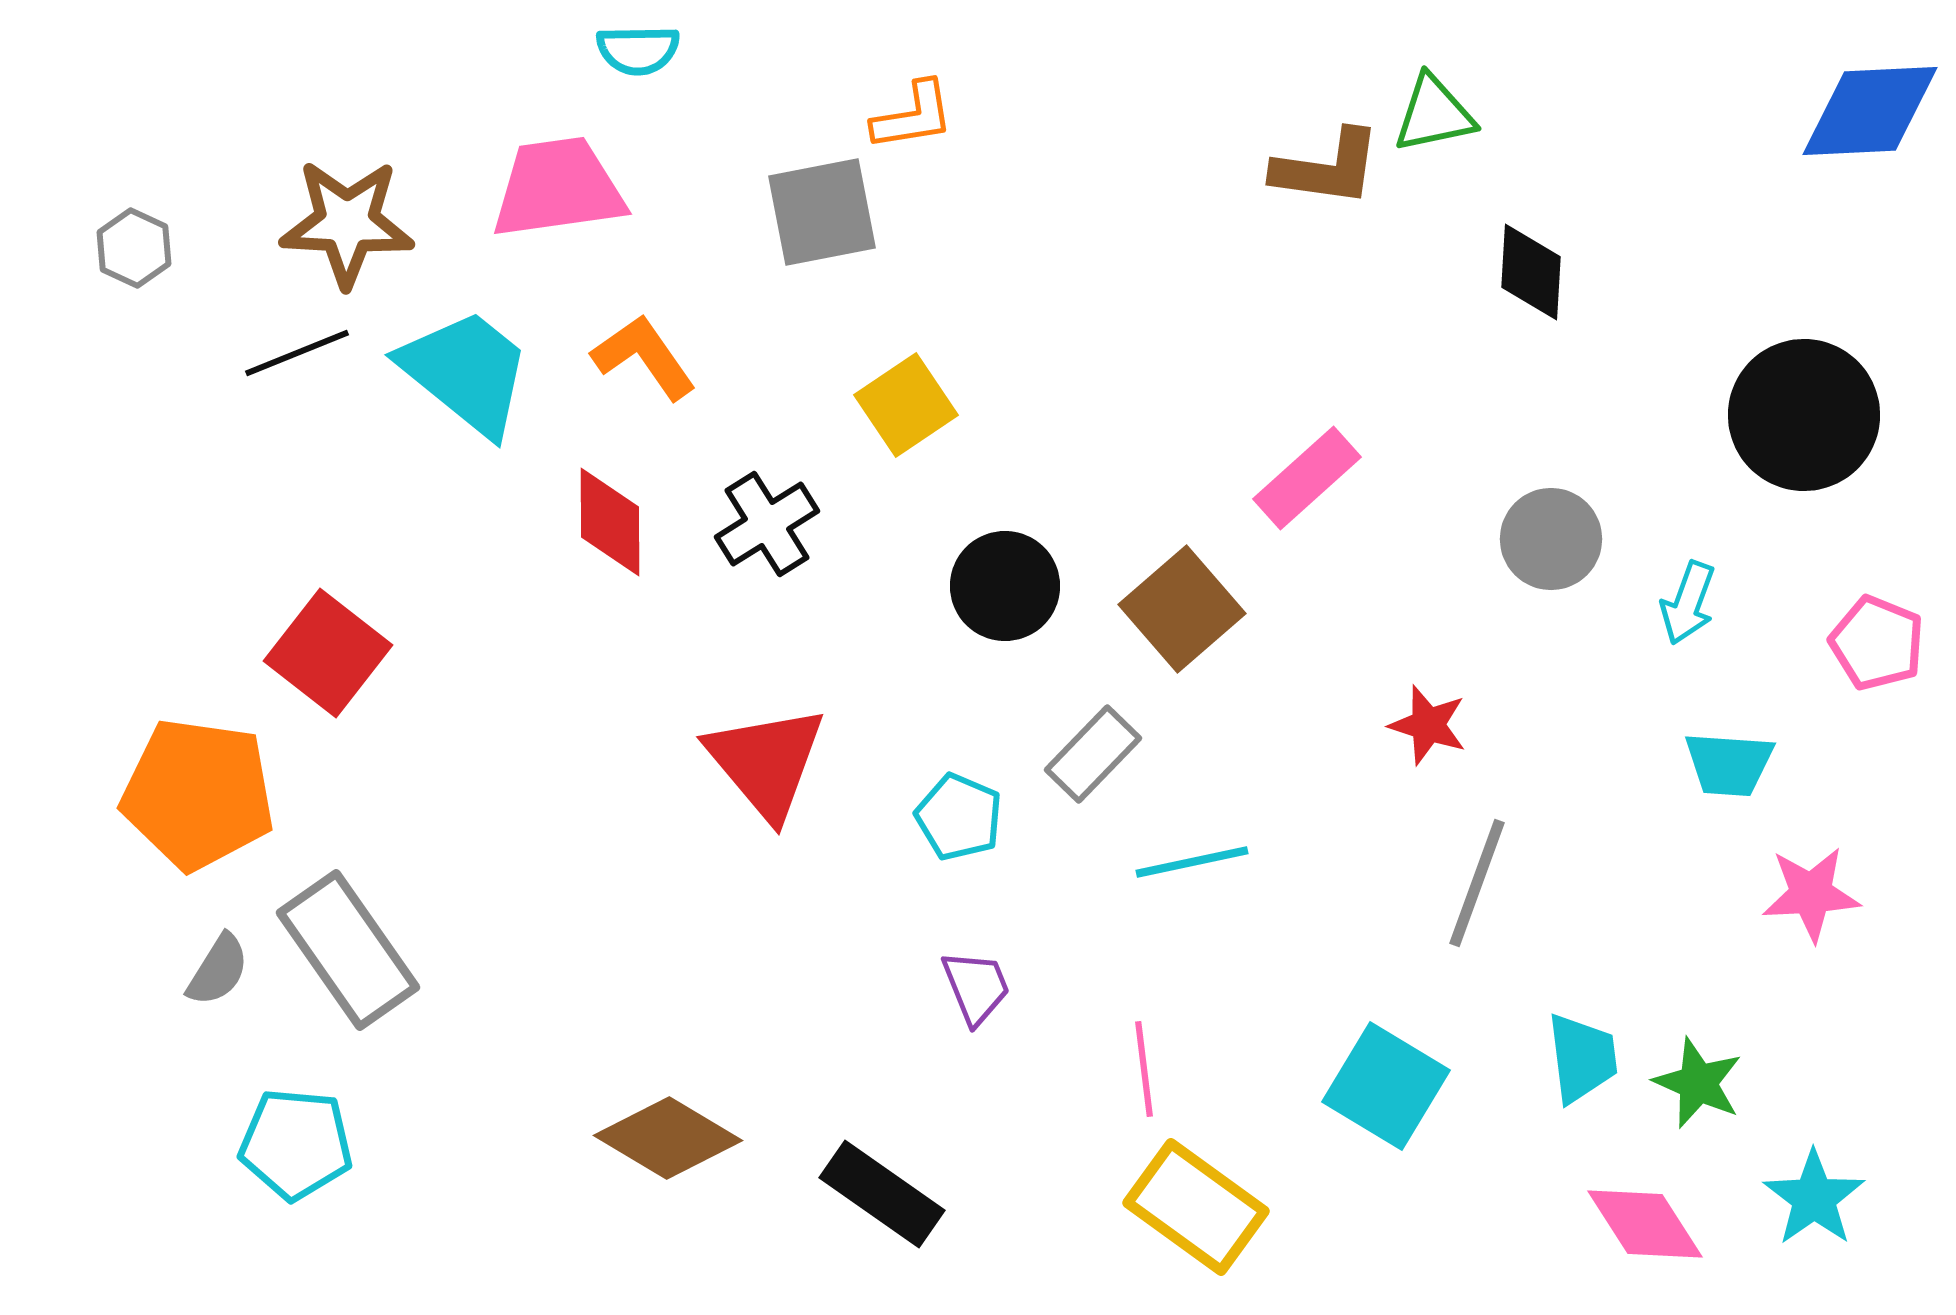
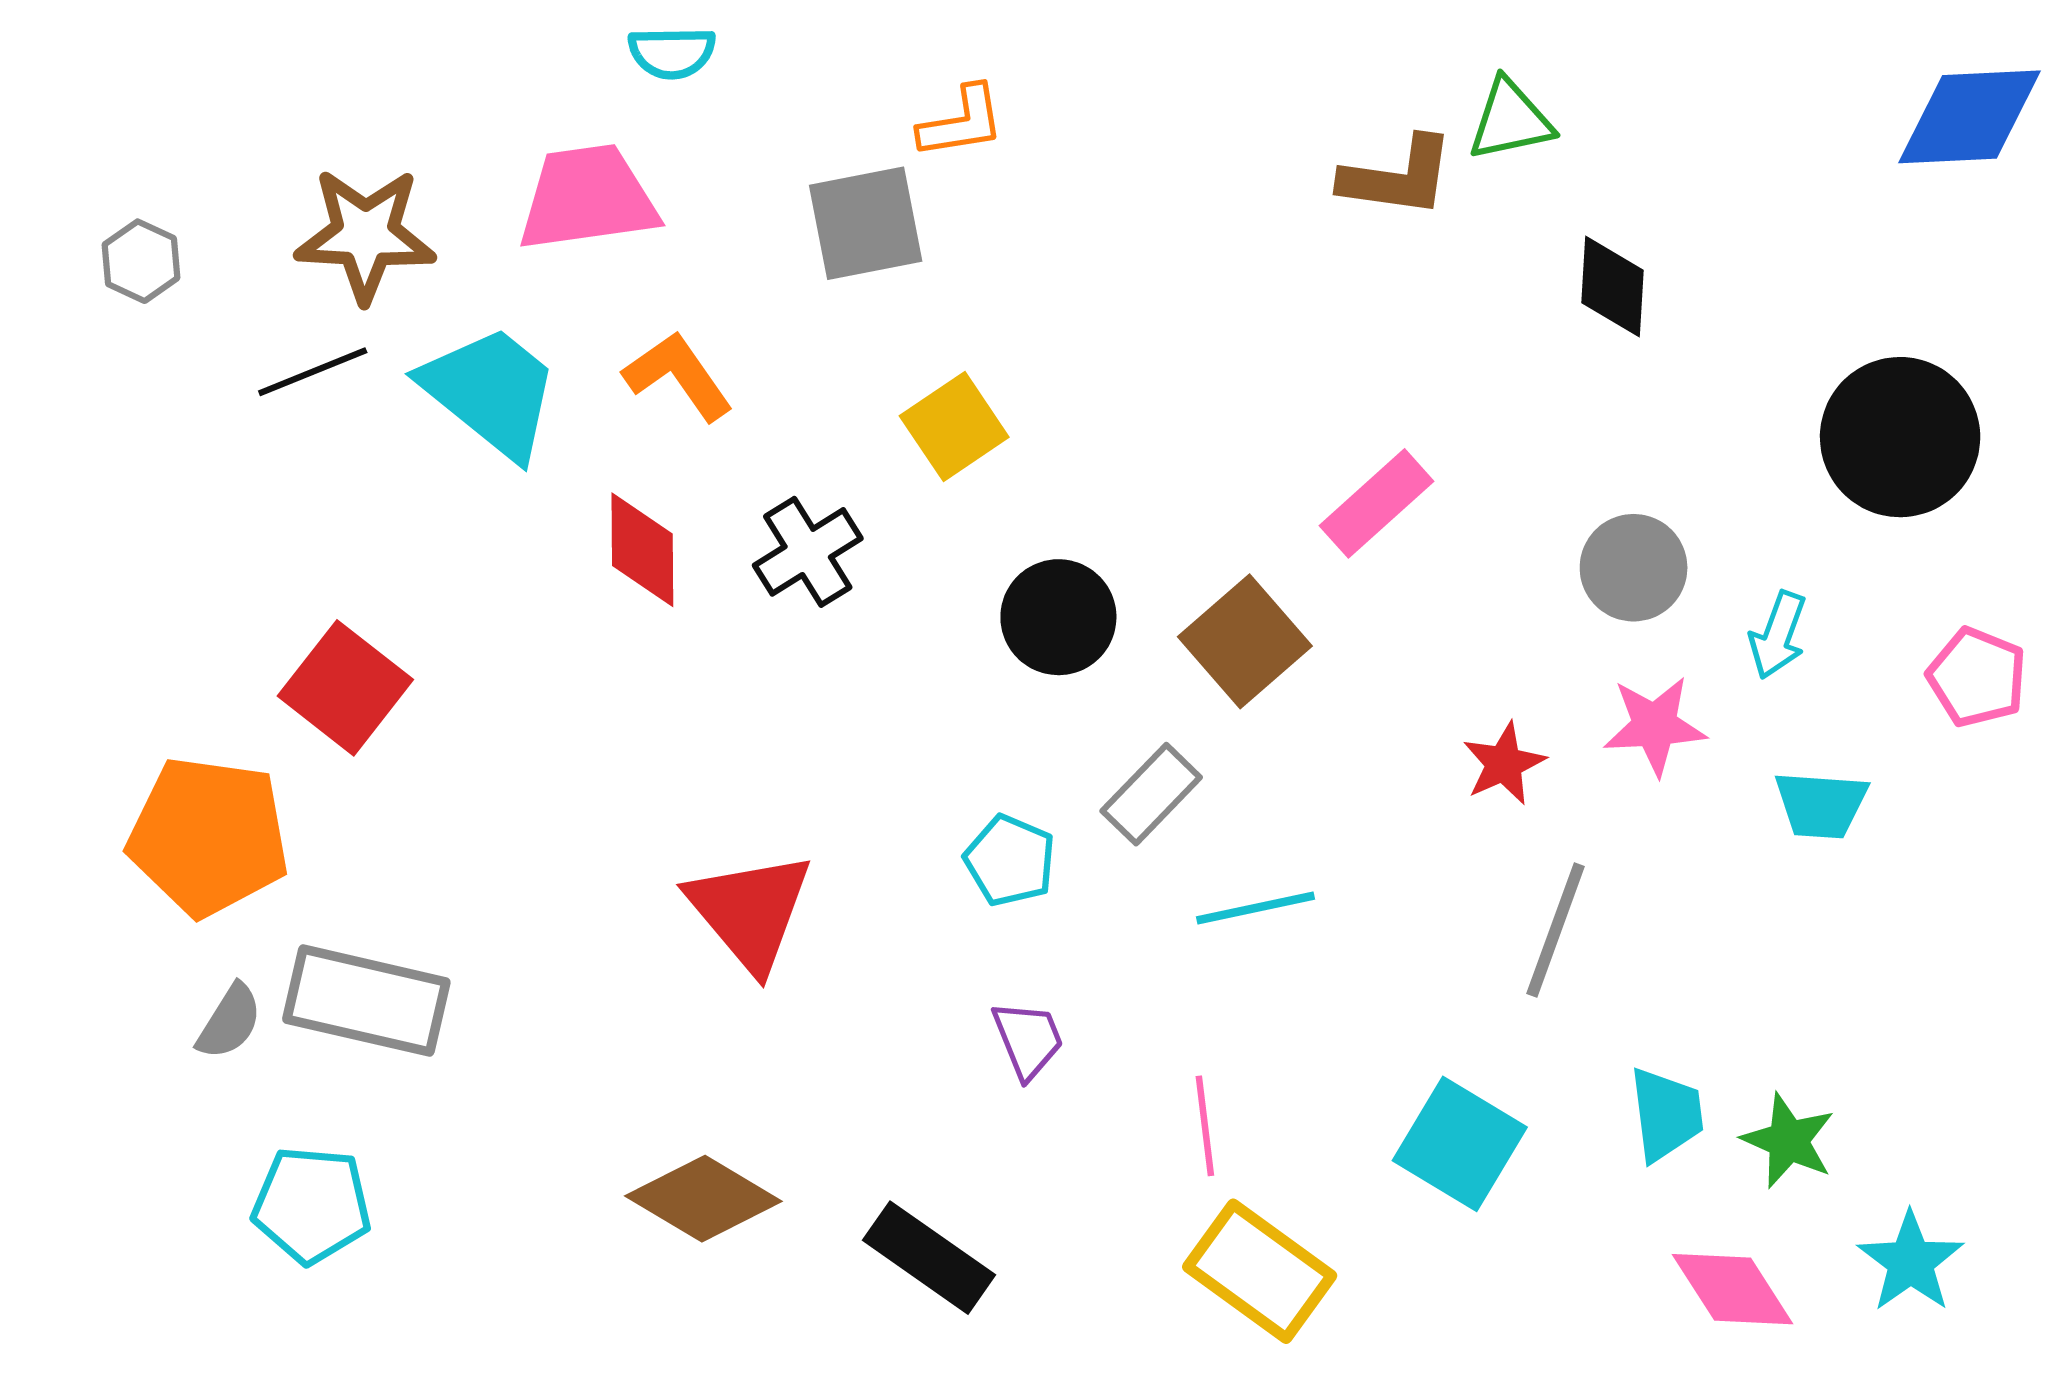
red star: (1428, 725) -> (1504, 764), turned 30
red triangle: (766, 762) -> (750, 911), moved
pink star: (1811, 894) -> (1655, 726), moved
gray rectangle: (348, 950) -> (366, 1001), turned -42

